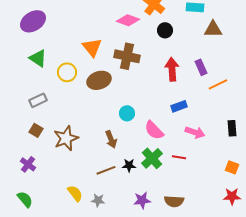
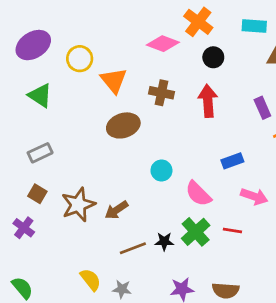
brown cross: (127, 56) -> (161, 93), size x0.7
red arrow: (172, 69) -> (208, 101), moved
yellow circle: (67, 72) -> (80, 59), moved
brown arrow: (111, 139) -> (116, 210), moved, turned 78
purple cross: (28, 164) -> (24, 228), moved

